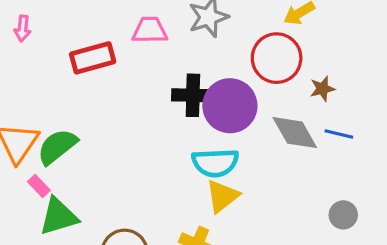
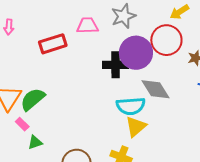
purple circle: (230, 106) -> (136, 53), moved
gray diamond: (295, 133) -> (156, 89), moved
green triangle: (59, 216) -> (35, 142), size x0.6

